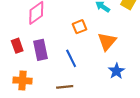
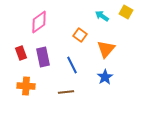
orange square: (80, 27) -> (80, 35), turned -32
blue star: (116, 71) -> (105, 77), moved

